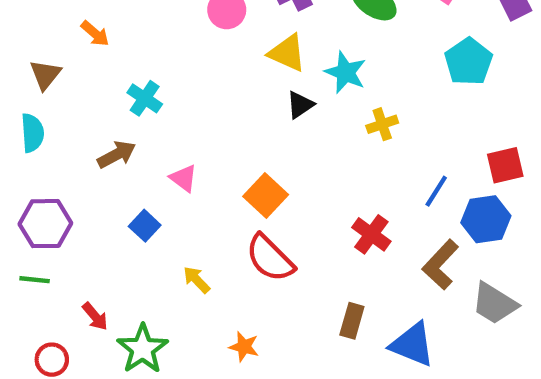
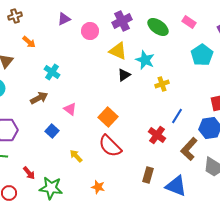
blue line: (436, 191) -> (177, 116), moved
green star: (143, 349) -> (51, 188), turned -30

